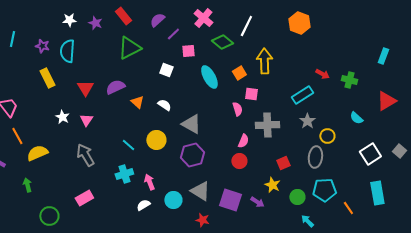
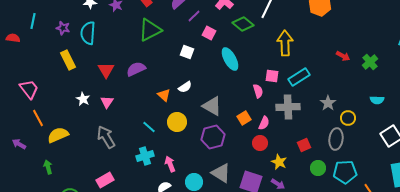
pink square: (188, 51) -> (209, 33), turned 32
orange square: (239, 73) -> (244, 118), moved
green cross: (349, 80) -> (370, 62), turned 35
cyan rectangle: (302, 95) -> (299, 77), moved
orange triangle: (137, 102) -> (164, 95), moved
white semicircle: (164, 105) -> (185, 87), turned 112
cyan semicircle: (356, 118) -> (377, 100), turned -40
yellow star: (272, 185) -> (279, 162), moved
green circle: (297, 197) -> (318, 168), moved

